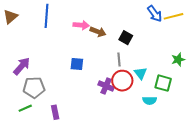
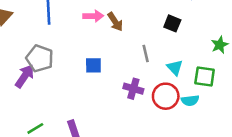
brown arrow: (98, 32) -> (115, 22), turned 42
black square: (126, 38) -> (172, 23), moved
red circle: (122, 81) -> (166, 96), moved
gray pentagon: (34, 88) -> (40, 58), moved, turned 30

